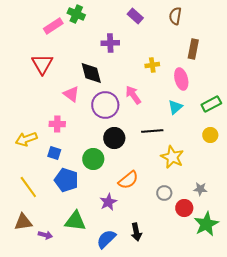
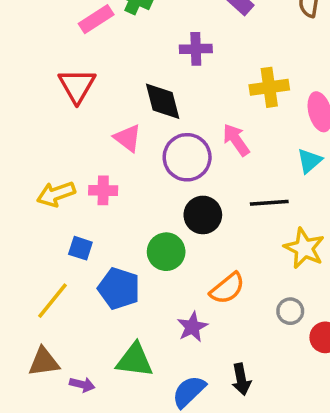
yellow cross: (152, 65) -> (269, 87), size x1.5
yellow arrow: (26, 139) -> (56, 194), moved
blue square: (54, 153) -> (80, 248), moved
yellow line: (28, 187) -> (52, 301), turned 75

